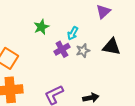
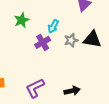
gray star: (83, 51) -> (71, 40), moved

